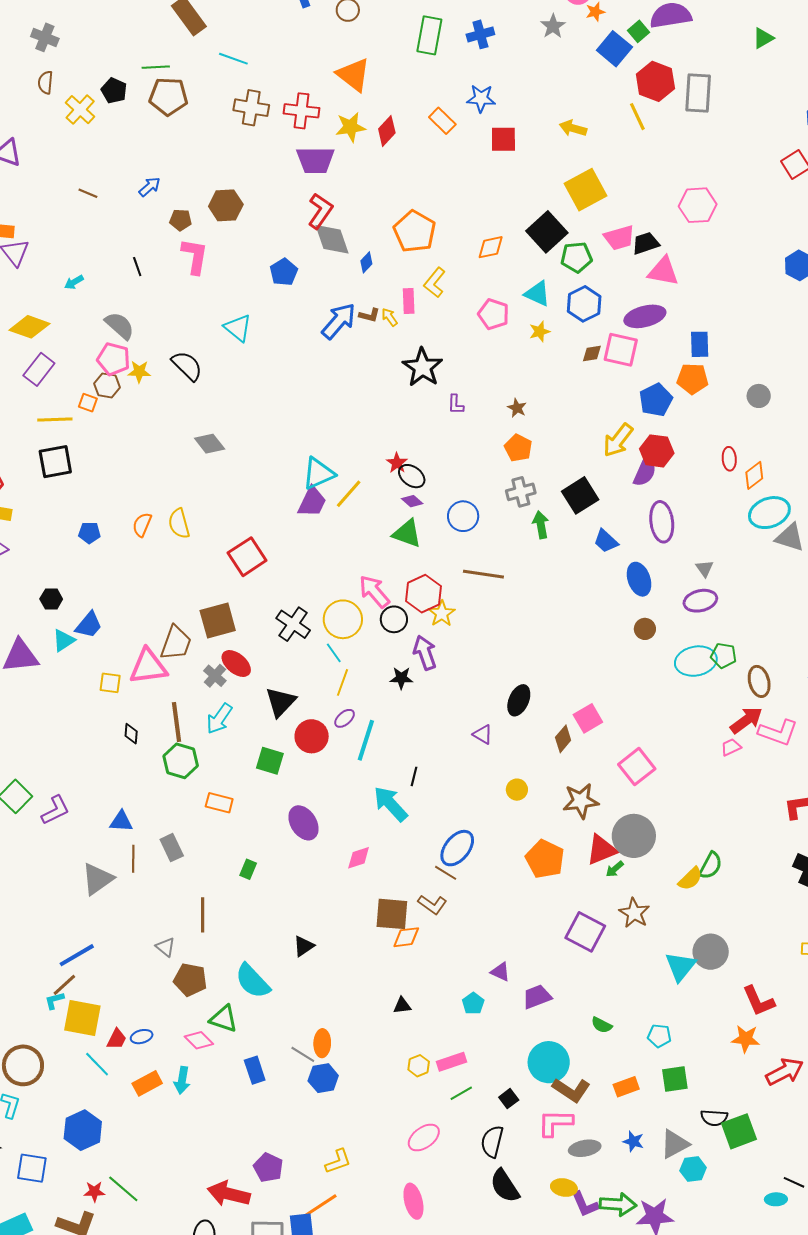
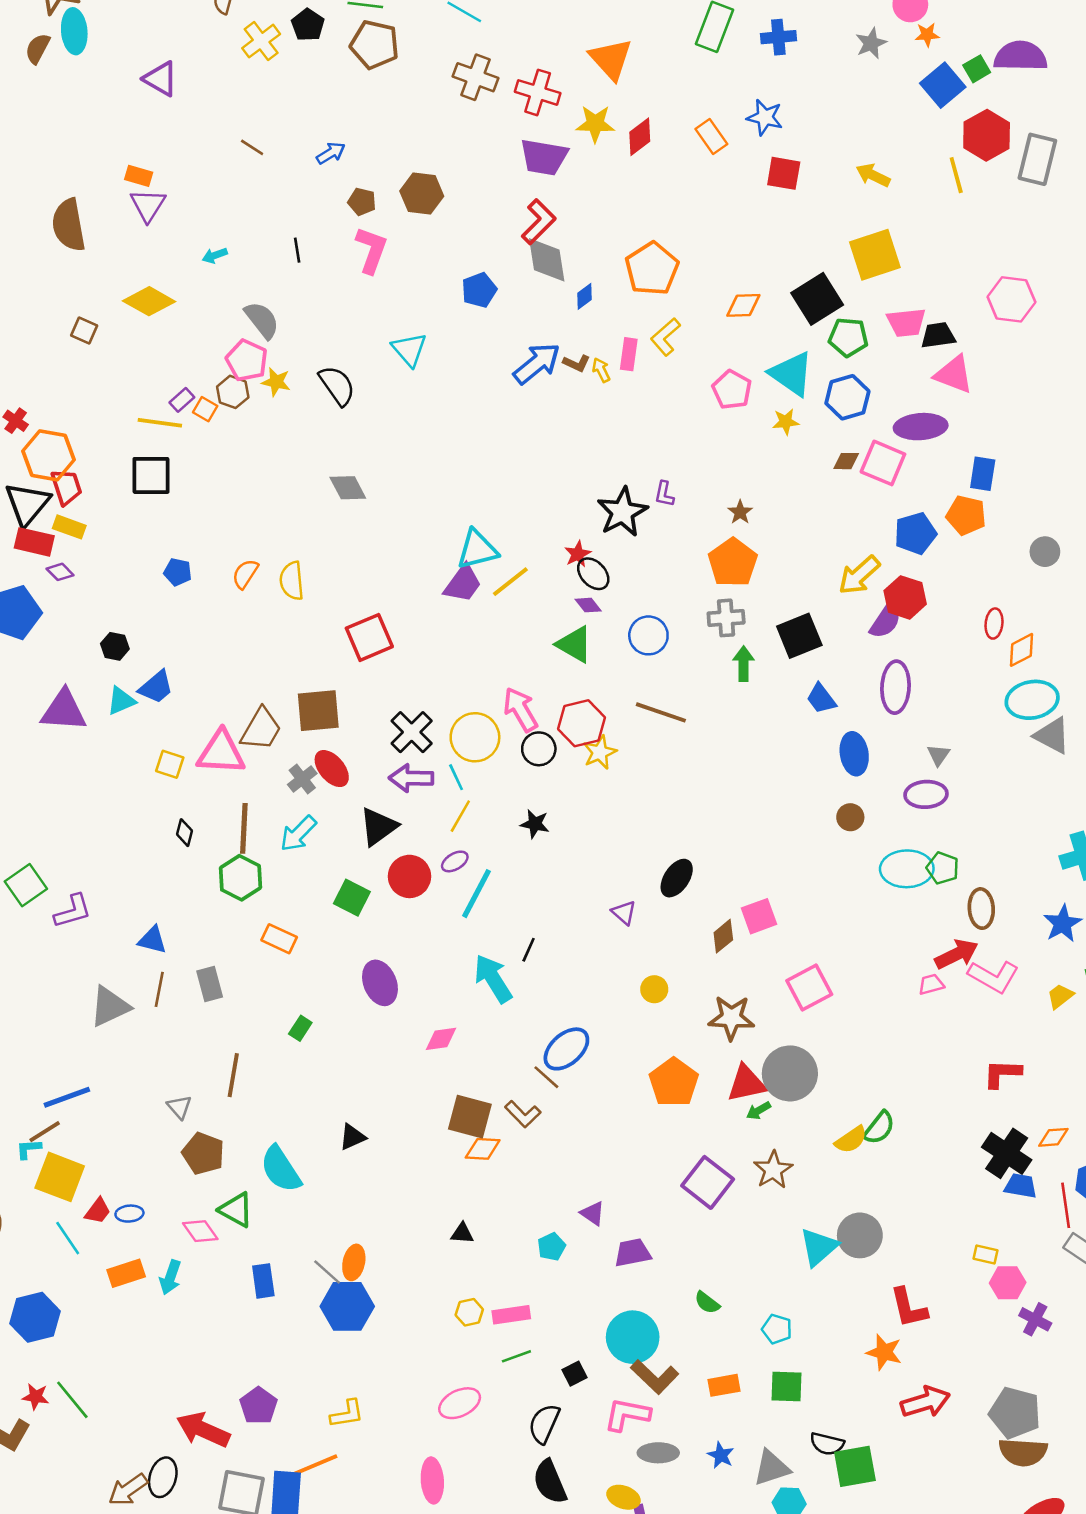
cyan triangle: (537, 294) -> (791, 374), size x1.4
black star: (422, 367) -> (622, 512), moved
purple rectangle: (39, 369) -> (182, 400), moved, size x0.6
orange pentagon: (518, 448) -> (733, 562), size x1.4
purple arrow: (425, 653) -> (411, 778), moved, turned -80
blue hexagon: (323, 1078) -> (347, 1306), size x1.4

